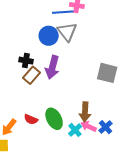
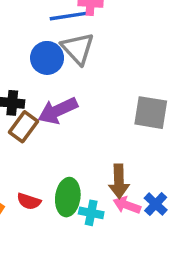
purple arrow: (52, 67) -> (58, 111), turned 55
green ellipse: (54, 119) -> (68, 197), turned 40
cyan cross: (75, 130) -> (91, 213), moved, turned -32

